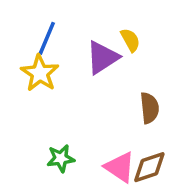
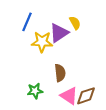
yellow star: (40, 73) -> (42, 42), moved, turned -30
brown semicircle: (149, 108) -> (60, 73), moved

